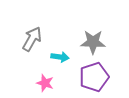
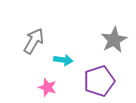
gray star: (93, 42) -> (114, 40), moved, turned -30

